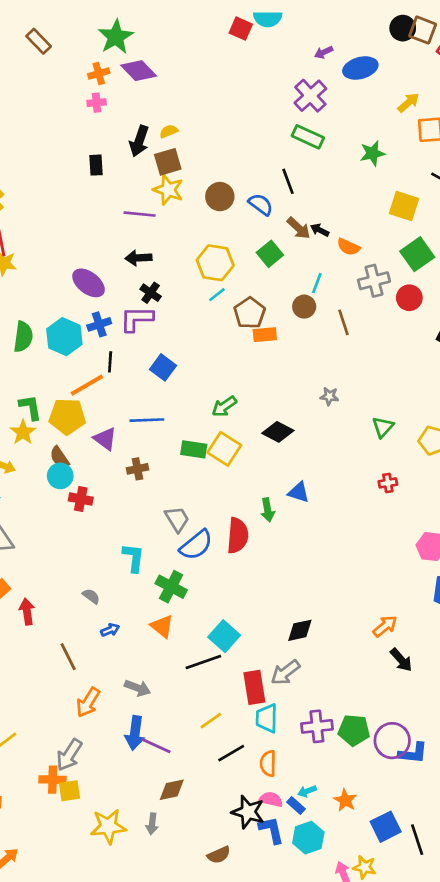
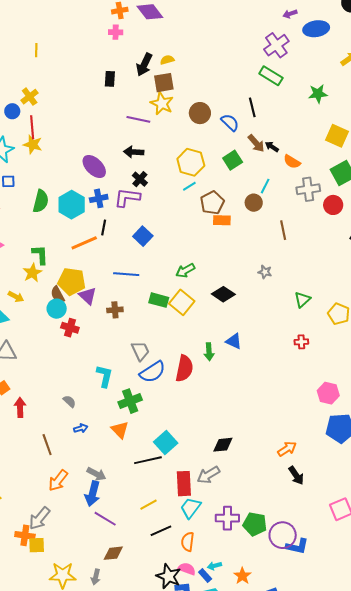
brown line: (344, 322) -> (283, 230), moved
yellow pentagon: (67, 416) -> (72, 281), moved
purple triangle: (105, 439) -> (88, 296), moved
green cross: (171, 587) -> (130, 401), turned 35
cyan trapezoid: (267, 718) -> (191, 508), turned 30
blue arrow: (135, 733) -> (93, 494), moved

